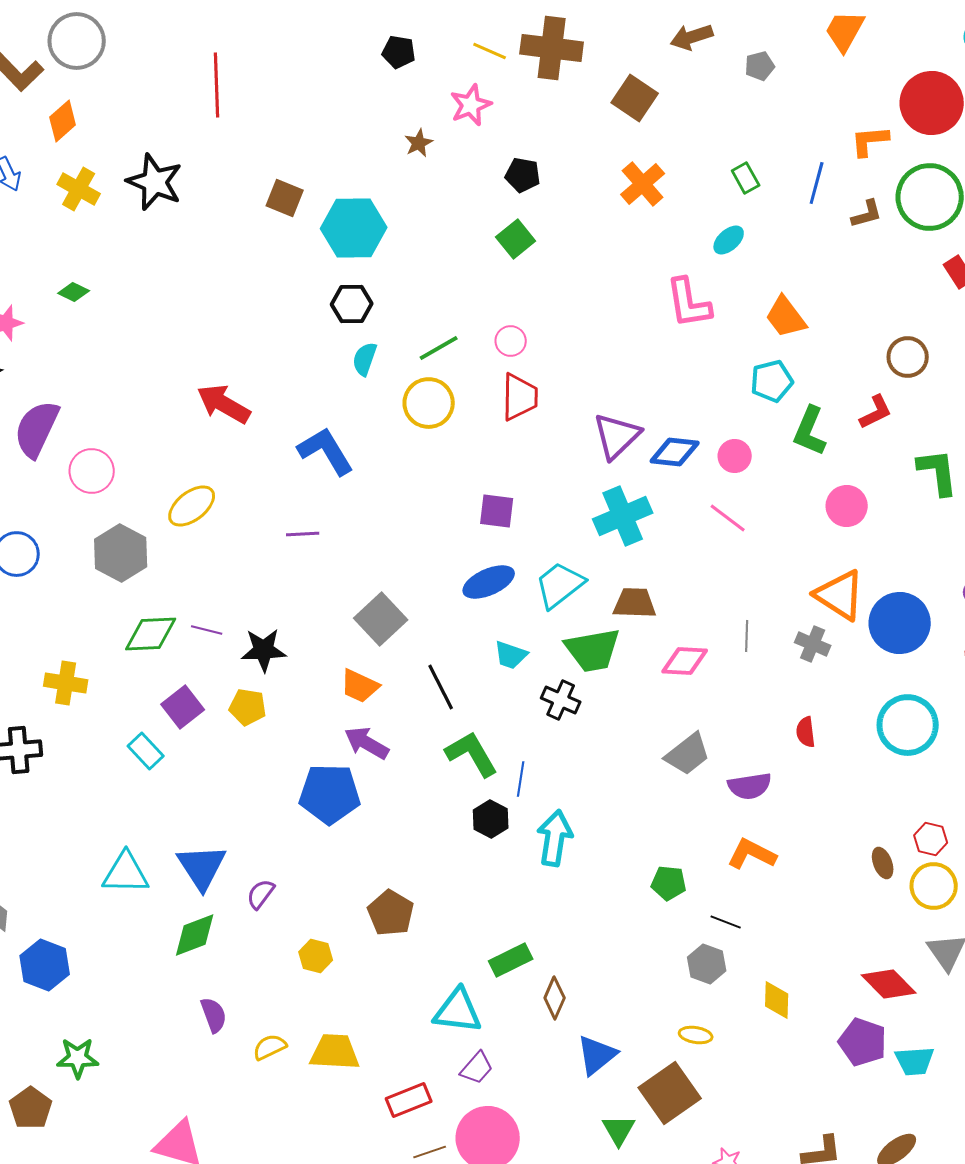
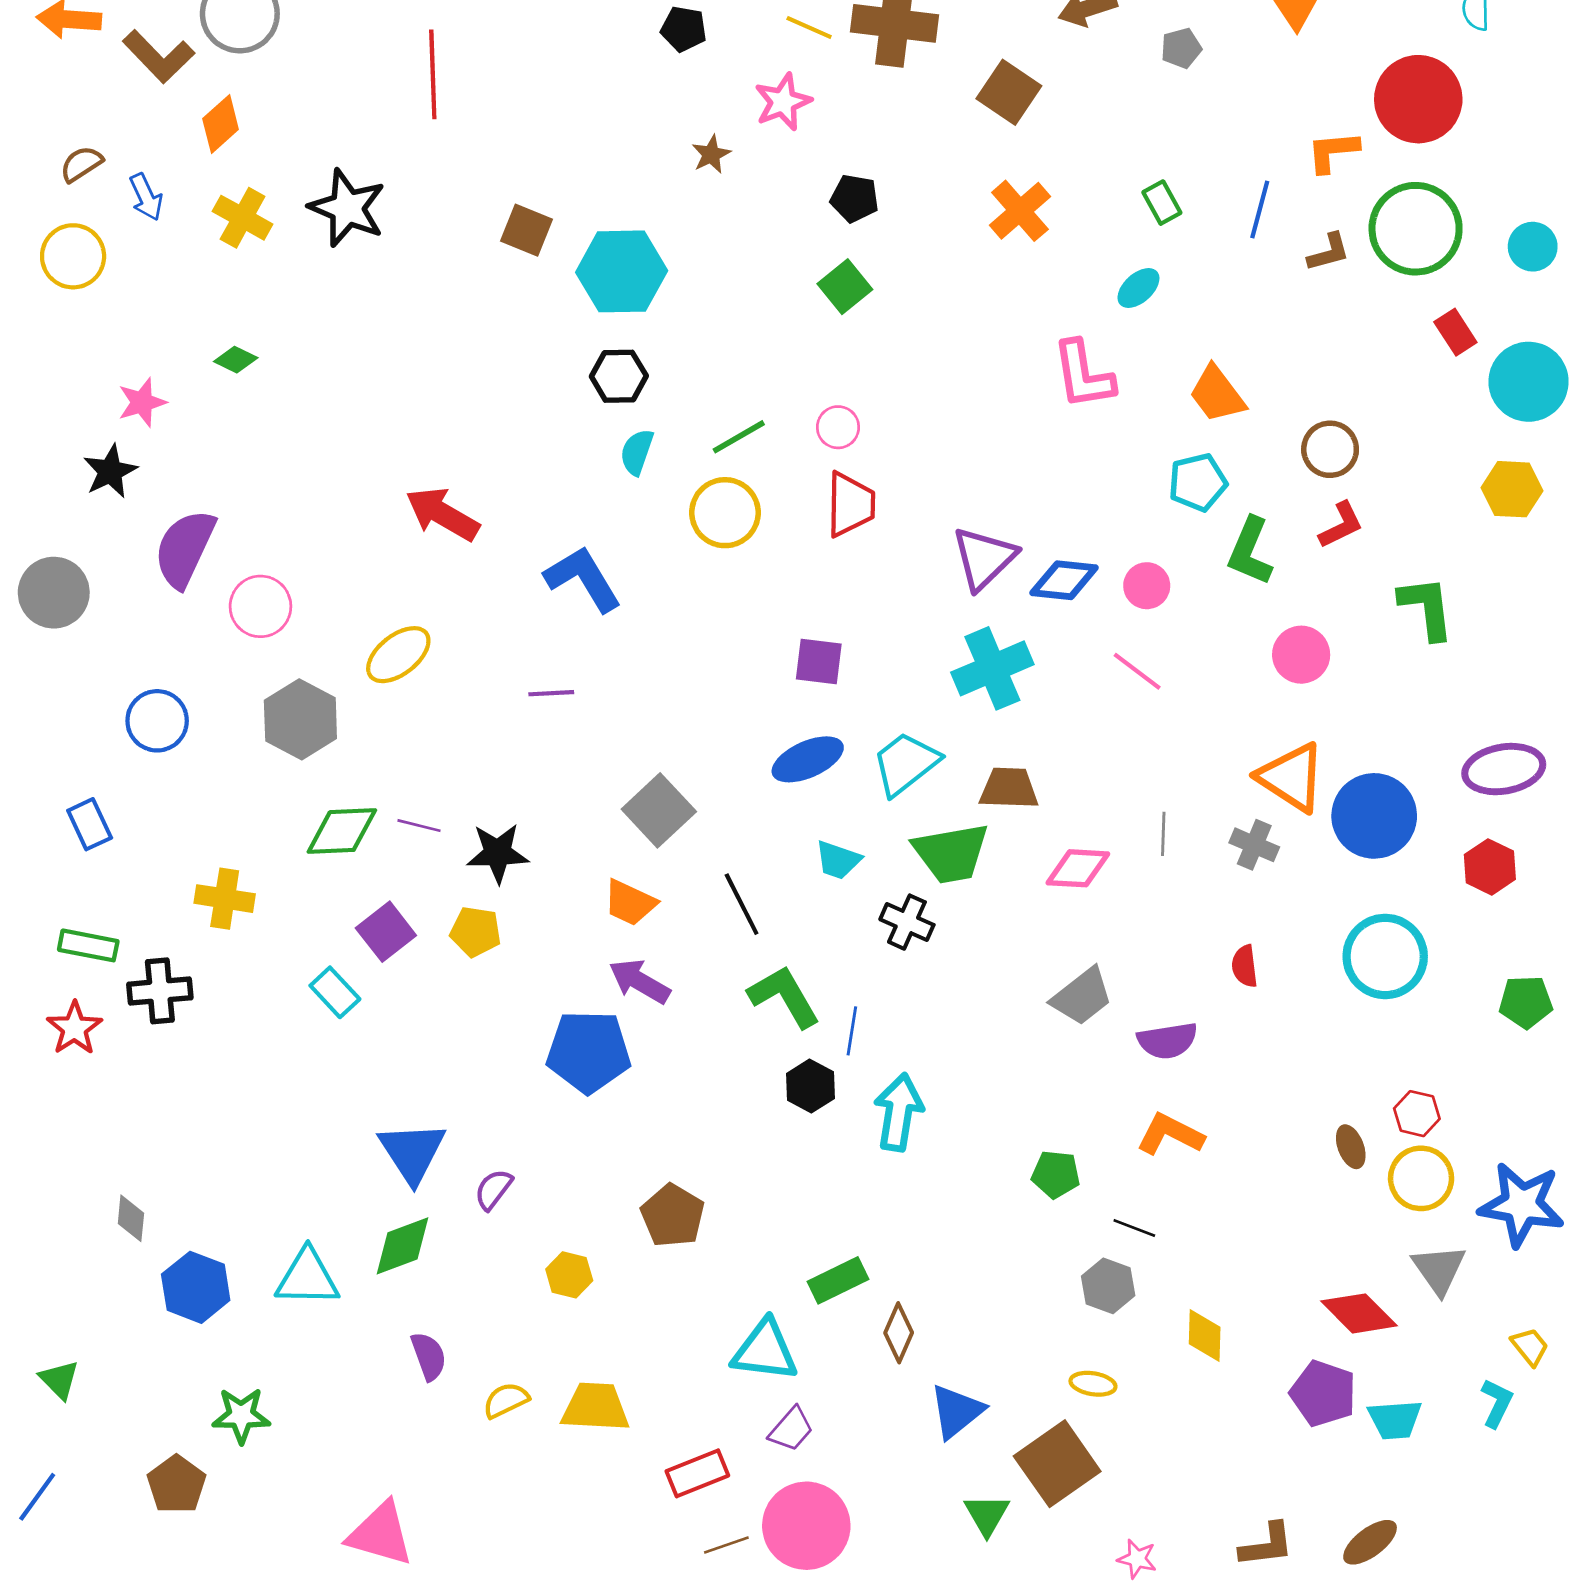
brown circle: (908, 357) -> (1330, 449), moved
cyan triangle: (126, 873) -> (307, 1278), moved

